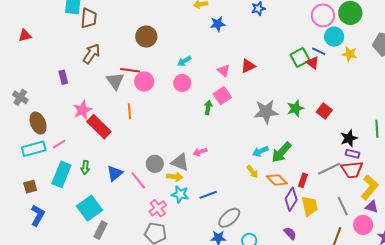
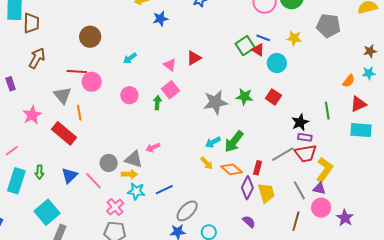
cyan circle: (334, 37) -> (277, 63), moved
gray triangle: (115, 81) -> (62, 95), moved
pink circle: (182, 83) -> (129, 95), moved
green star: (295, 108) -> (244, 97), turned 30
red rectangle: (99, 127) -> (64, 133), moved
purple triangle: (372, 207) -> (319, 189), moved

